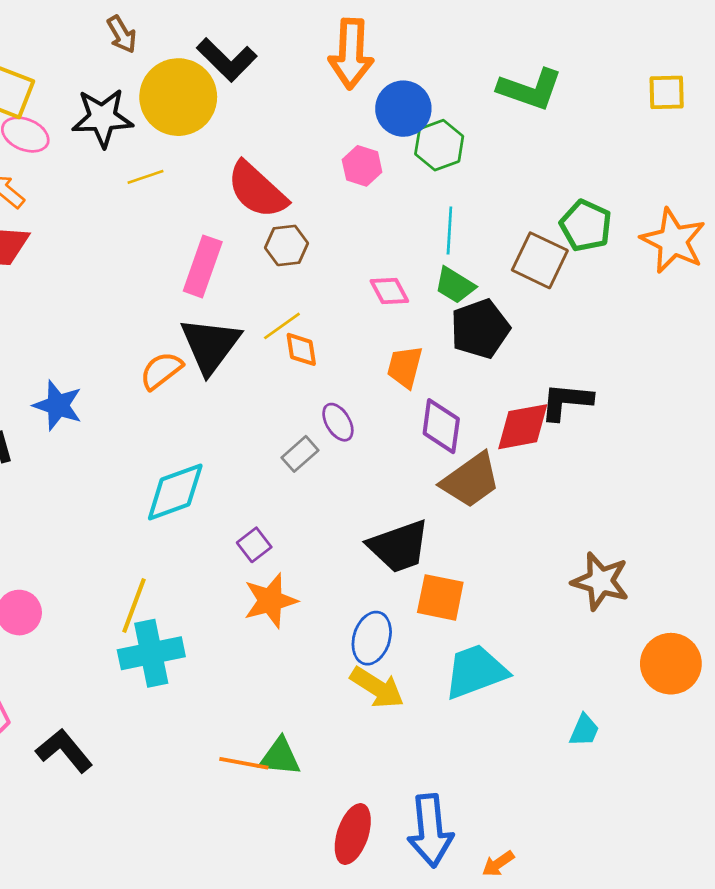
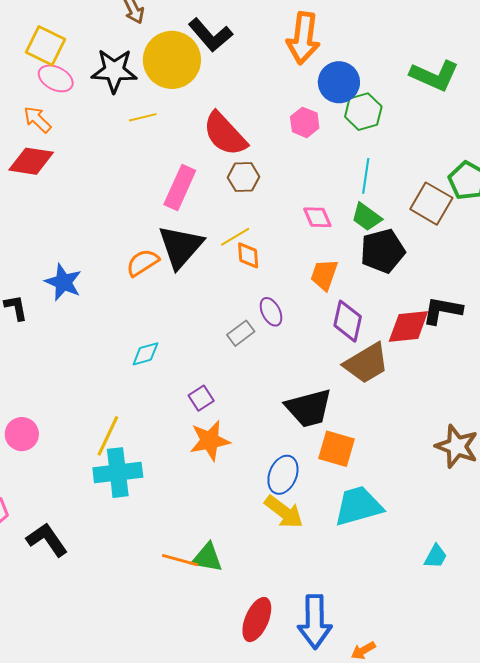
cyan diamond: (175, 492) -> (145, 354), size x0.6

